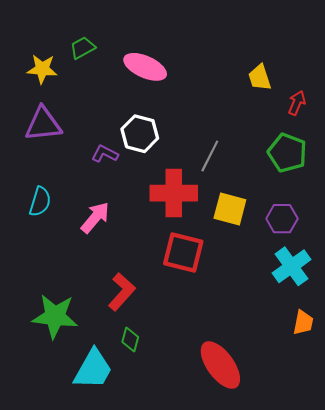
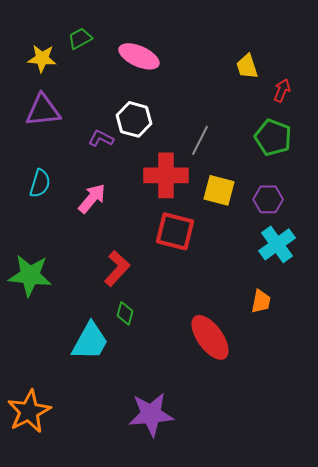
green star: (55, 316) -> (30, 275), moved
orange trapezoid: (303, 323) -> (261, 301), moved

